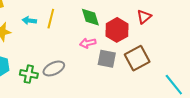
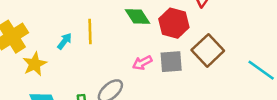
cyan arrow: (29, 21) -> (65, 41), turned 136
pink arrow: (88, 43) -> (142, 63), moved

